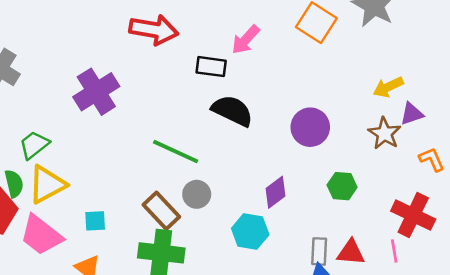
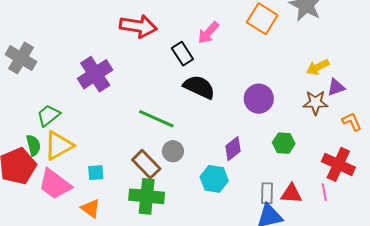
black rectangle: (211, 67) -> (182, 54), turned 50
brown star: (385, 133) -> (316, 103), turned -30

